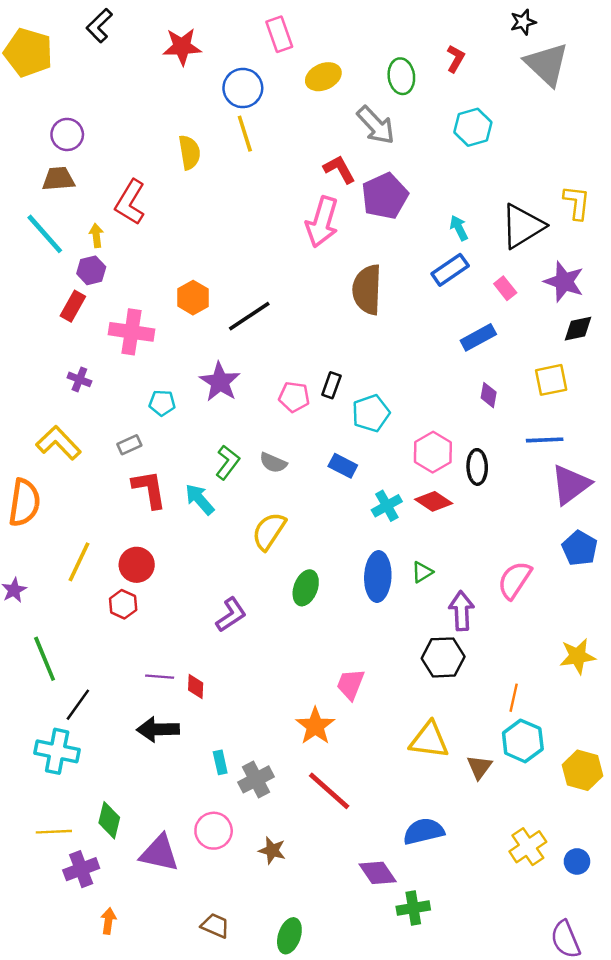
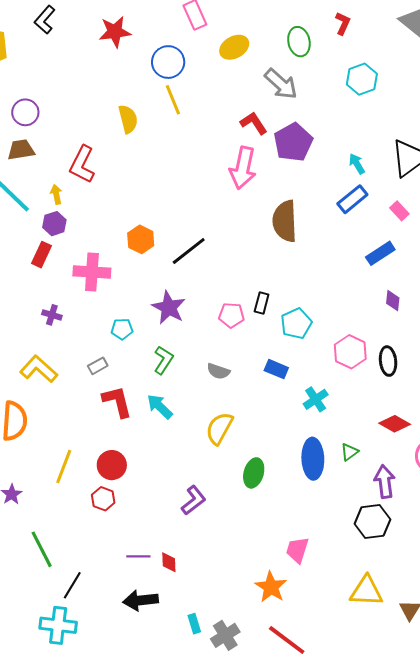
green L-shape: (228, 462) -> (163, 360), moved
red diamond: (434, 501) -> (395, 424), moved

